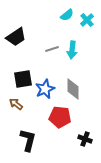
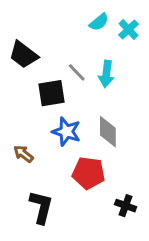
black trapezoid: (16, 37) -> (23, 55), turned 70
gray line: (52, 49) -> (77, 72), turned 64
black square: (23, 79) -> (52, 93), moved
blue star: (45, 89) -> (66, 132), turned -30

